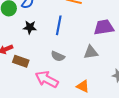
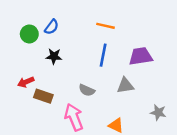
blue line: (59, 25) -> (103, 55), moved
pink arrow: (47, 79) -> (74, 117), turned 40

